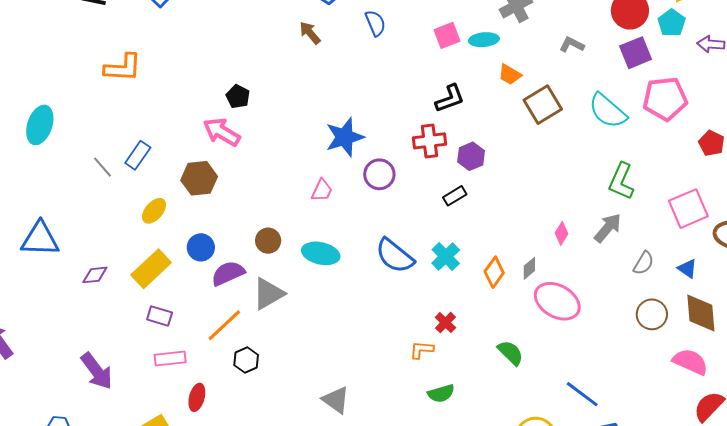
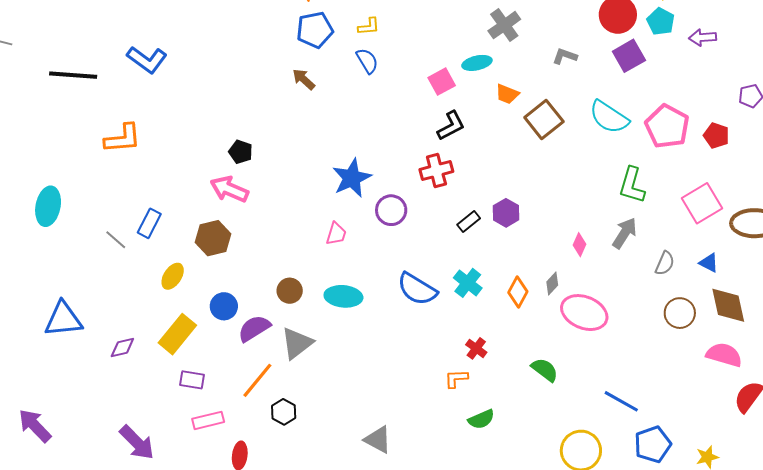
pink square: (447, 35) -> (442, 82), moved
pink pentagon: (665, 99) -> (667, 126), moved, turned -30
purple hexagon: (471, 156) -> (506, 213), moved

